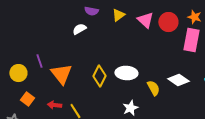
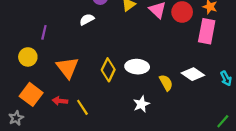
purple line: (39, 61) -> (44, 32), moved, turned 32
yellow circle: (18, 73) -> (28, 57), moved
orange square: (27, 99) -> (31, 94), size x1.5

